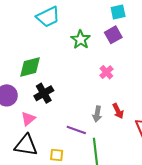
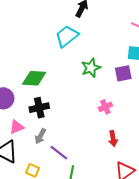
cyan trapezoid: (48, 17) -> (67, 36), turned 150
red arrow: (118, 111) -> (113, 139), moved
gray arrow: (97, 114) -> (40, 136), moved

